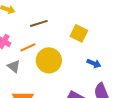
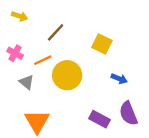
brown line: (39, 23) -> (56, 32), turned -30

